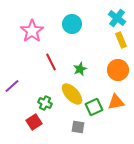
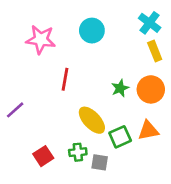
pink star: (32, 31) -> (41, 39), turned -30
red line: (51, 62) -> (65, 79), turned 36
green star: (80, 69) -> (120, 88), moved
green cross: (45, 103) -> (78, 152), moved, turned -32

